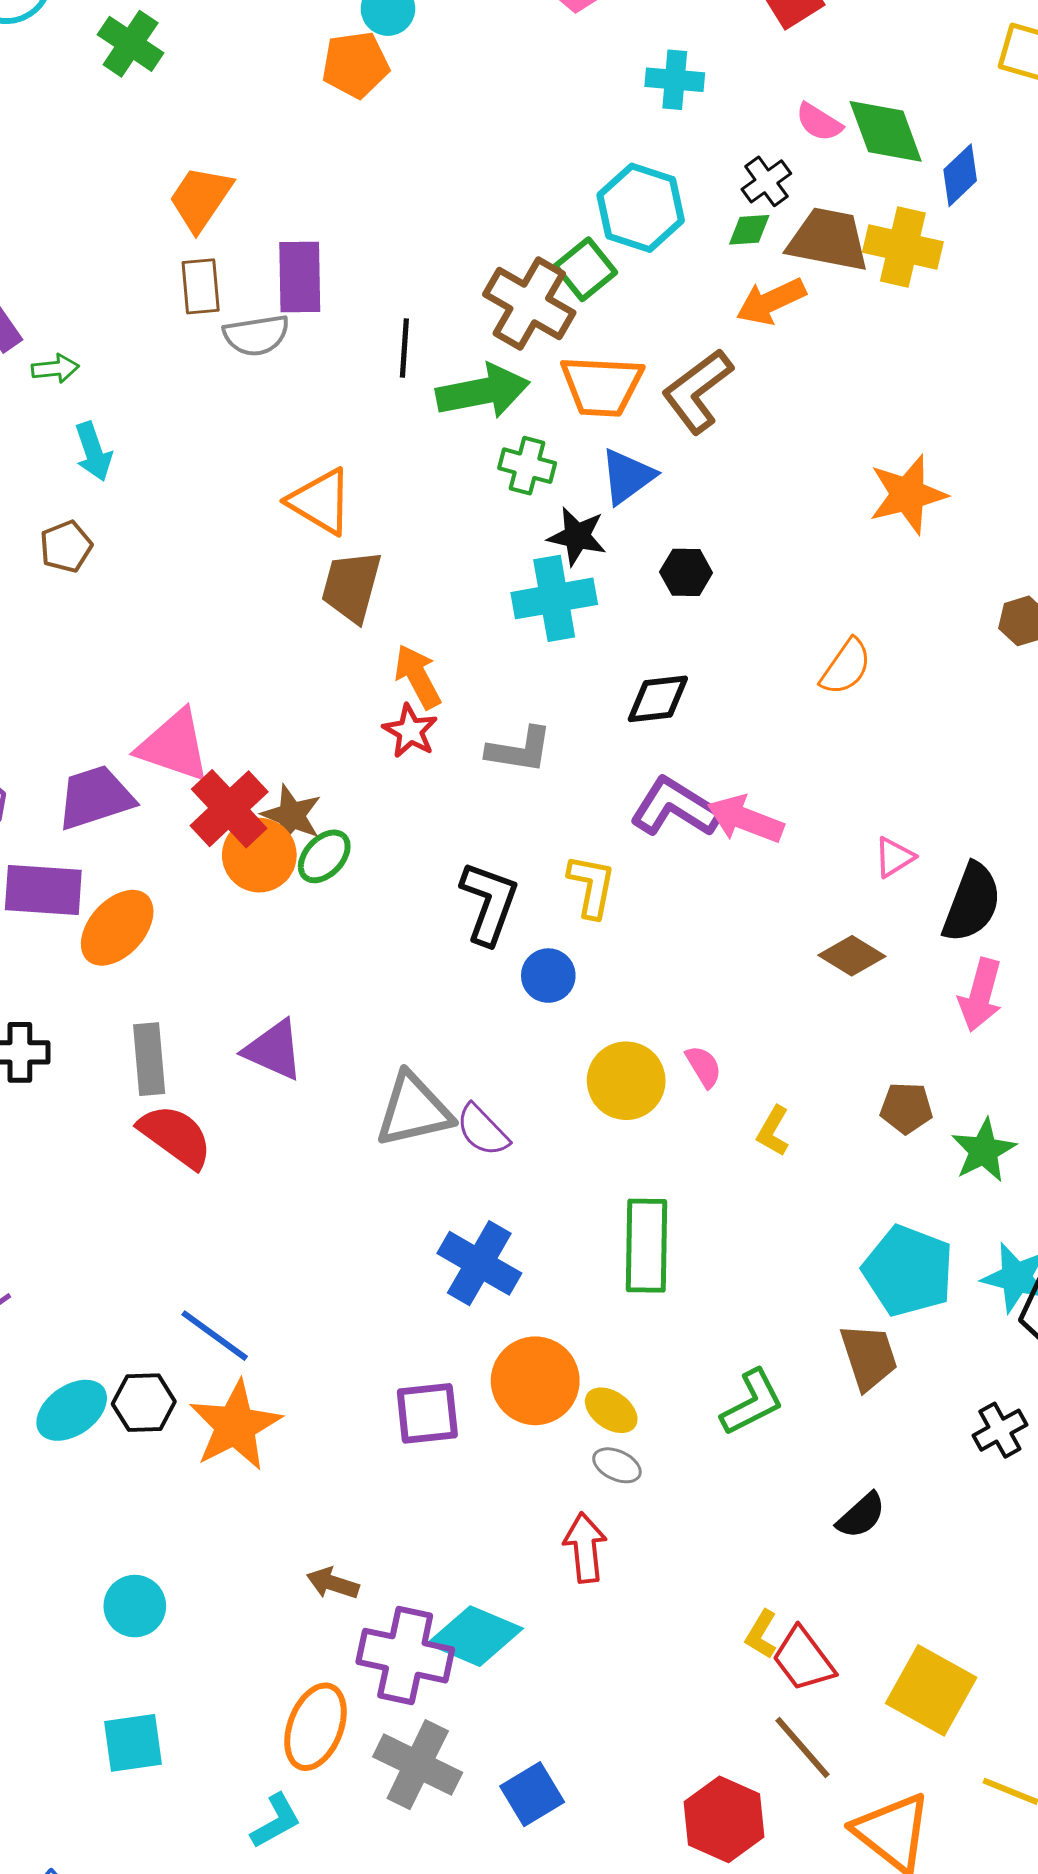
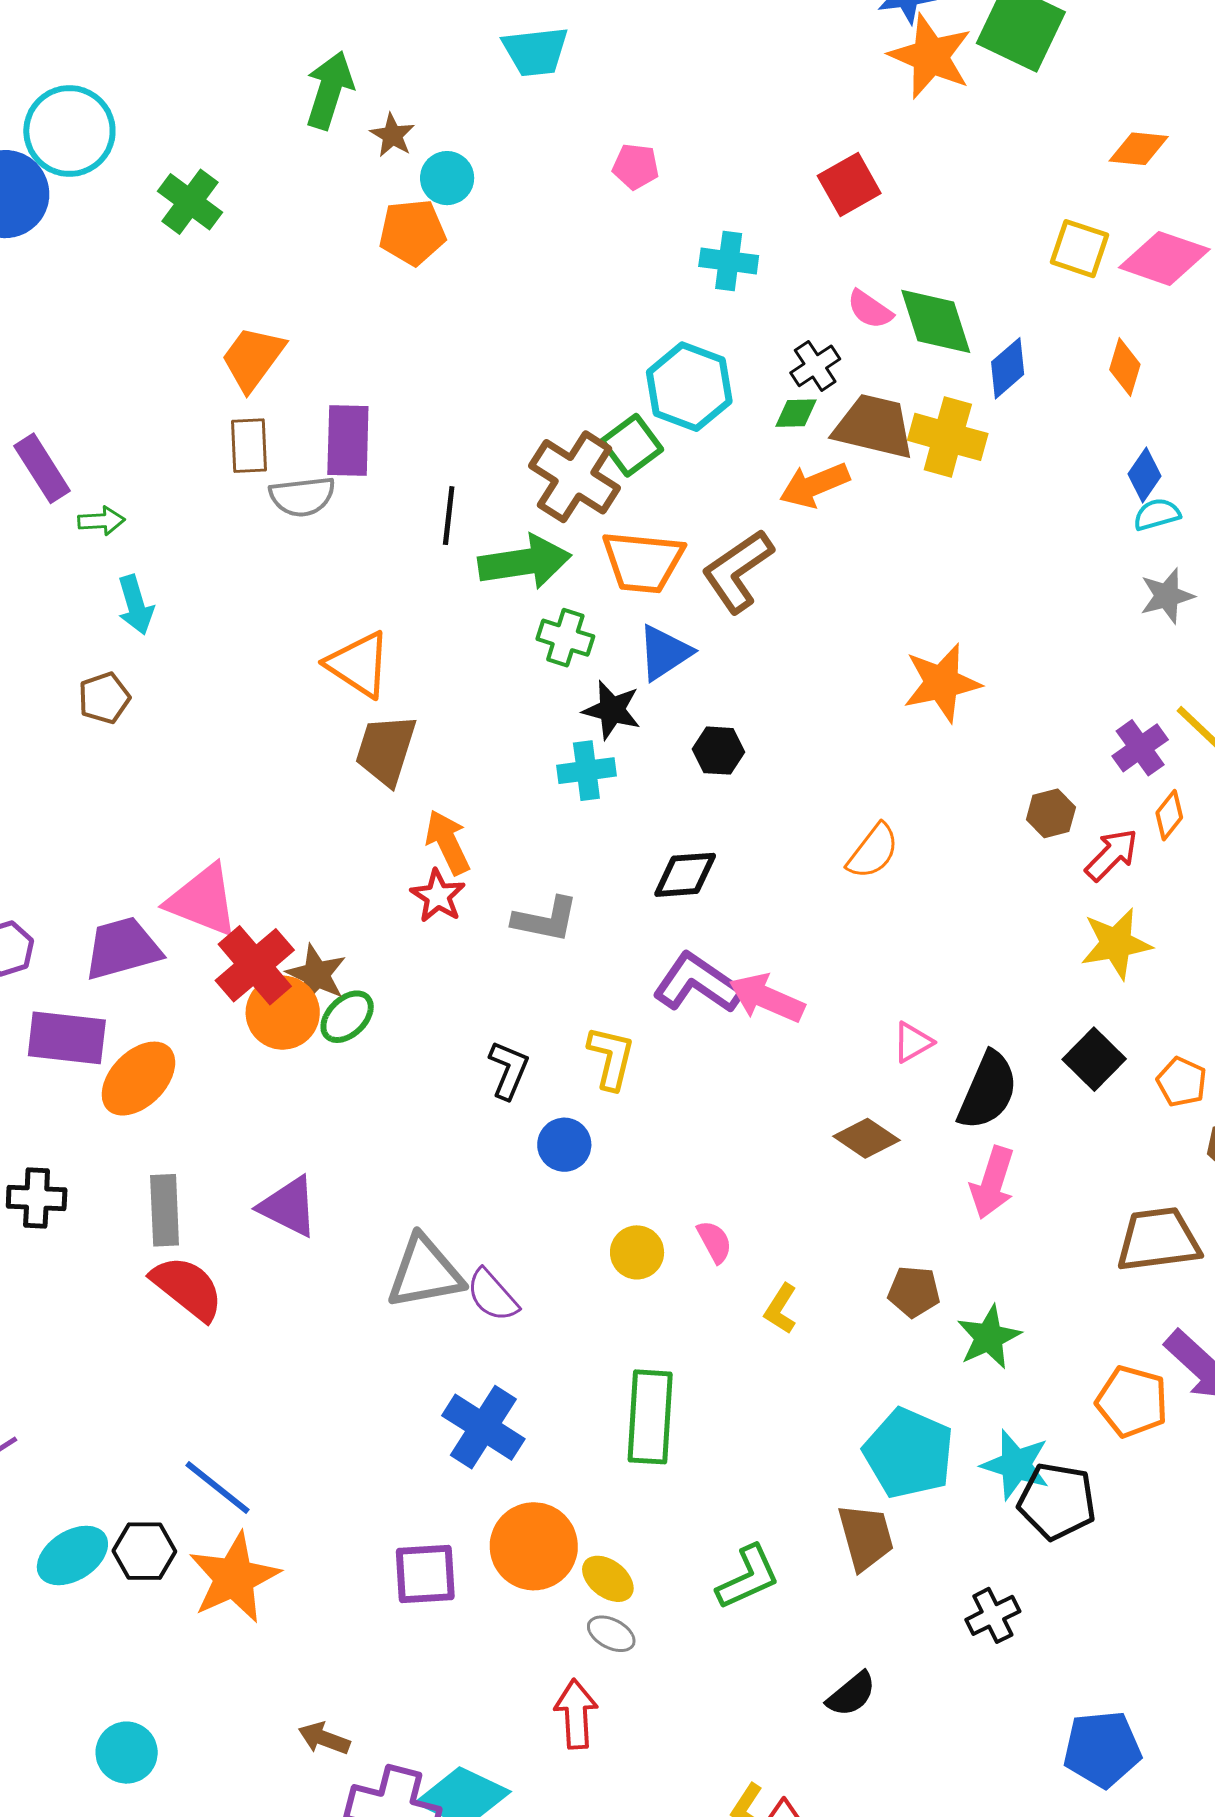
cyan cross: (554, 598) -> (586, 771), size x0.7
black L-shape: (489, 903) -> (509, 1070), size x0.7
yellow circle: (626, 1081) -> (637, 1252), size x0.7

